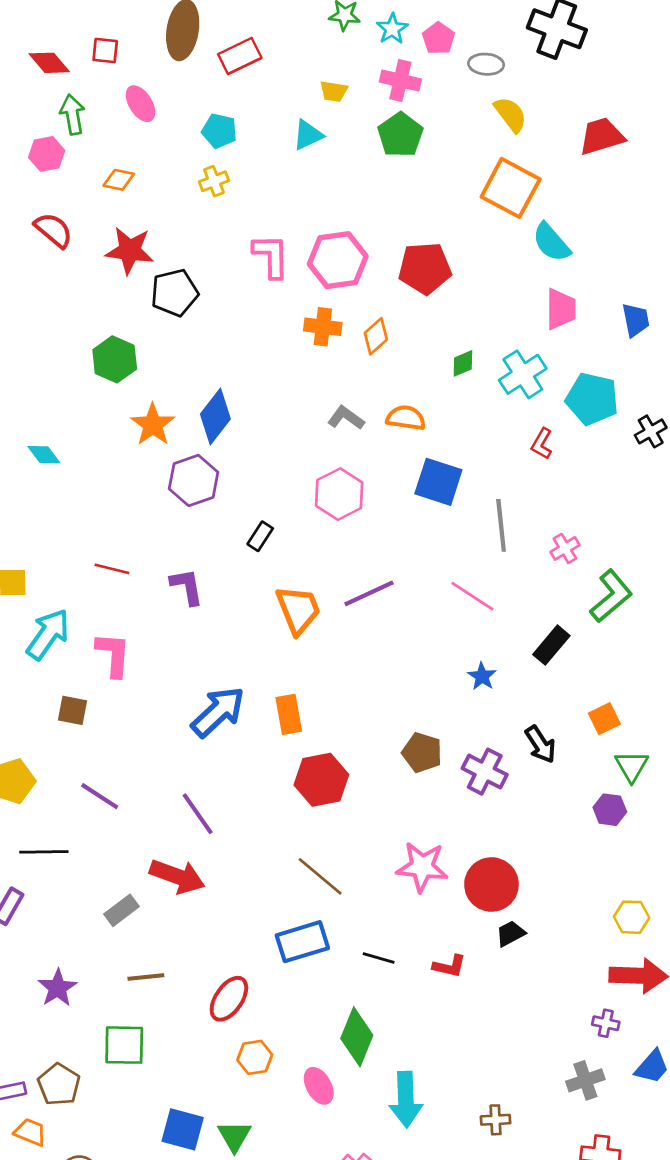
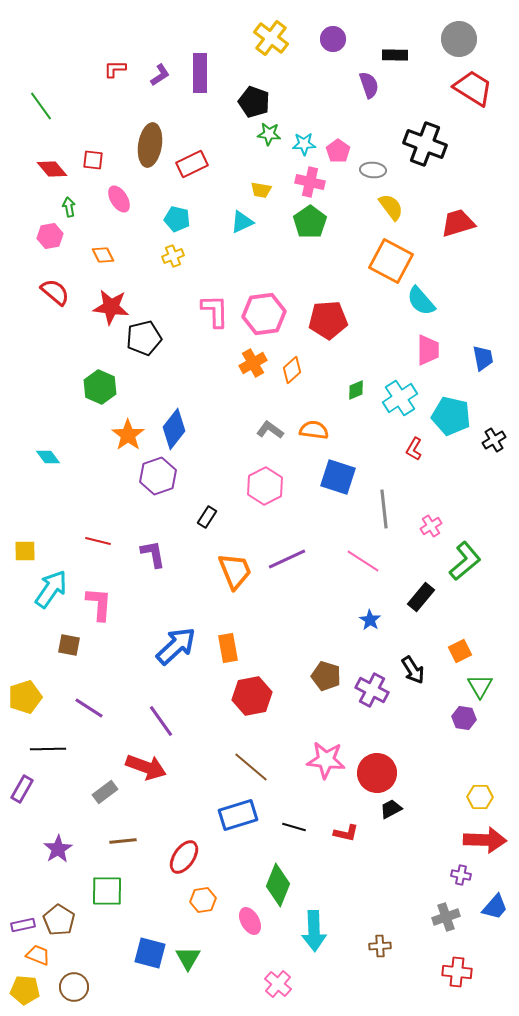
cyan star: (392, 29) -> (304, 144), turned 30
green arrow: (72, 115) -> (69, 207), size x0.7
orange diamond: (119, 180) -> (103, 255), turned 50
orange cross: (323, 327) -> (253, 363), turned -36

